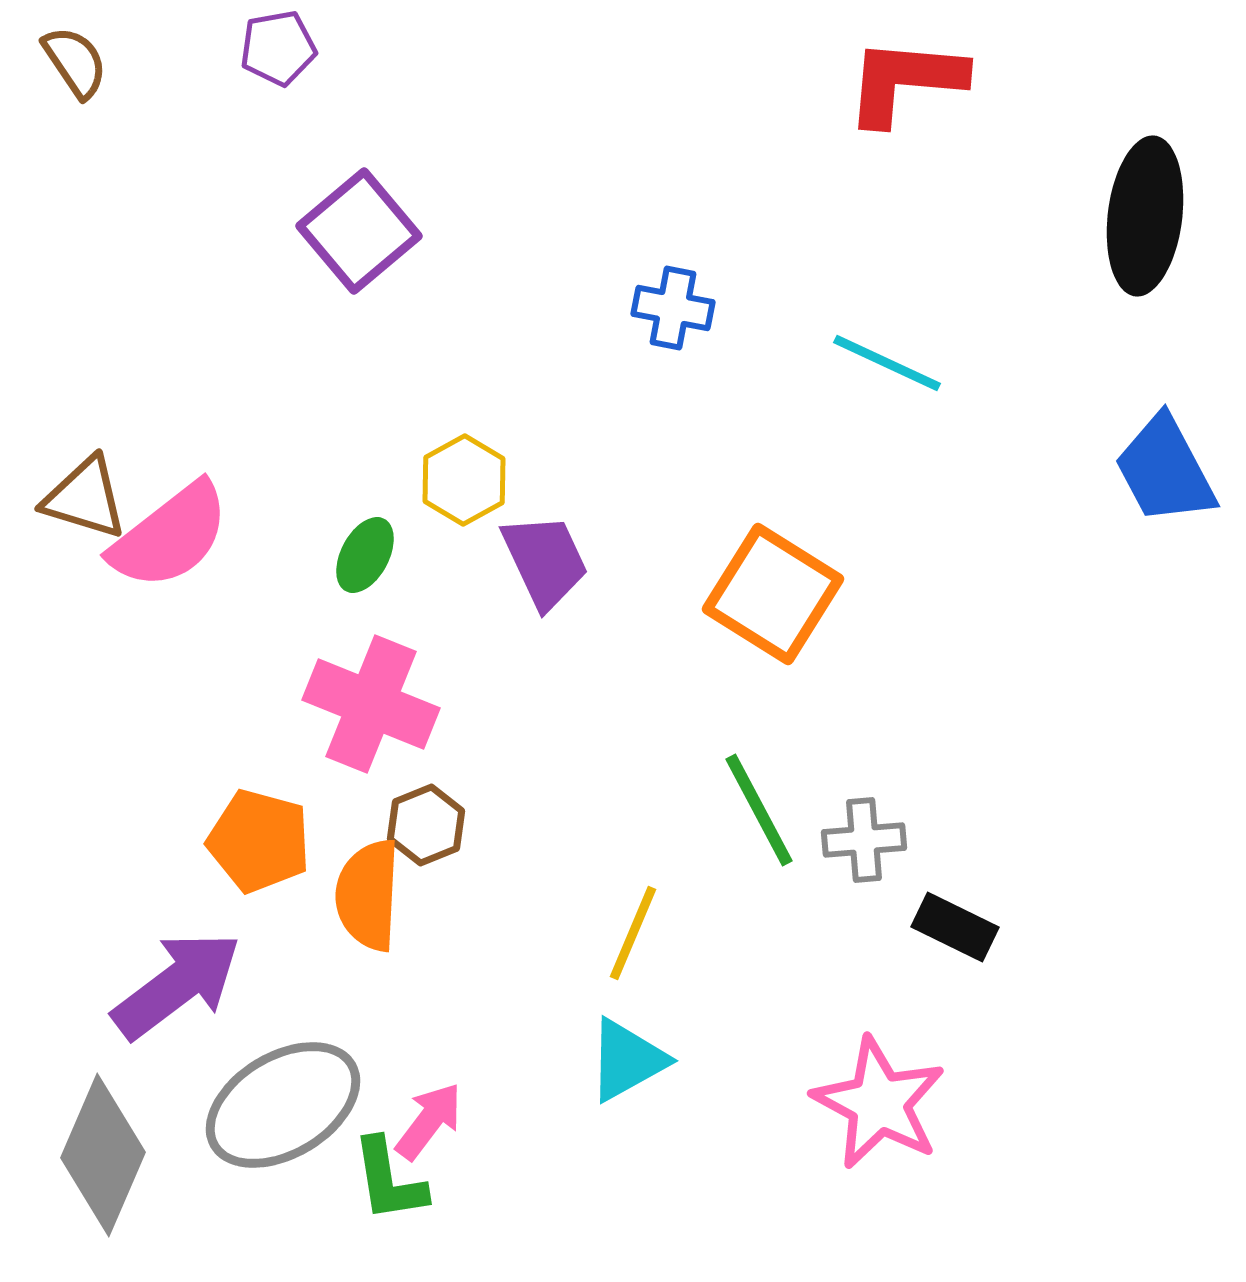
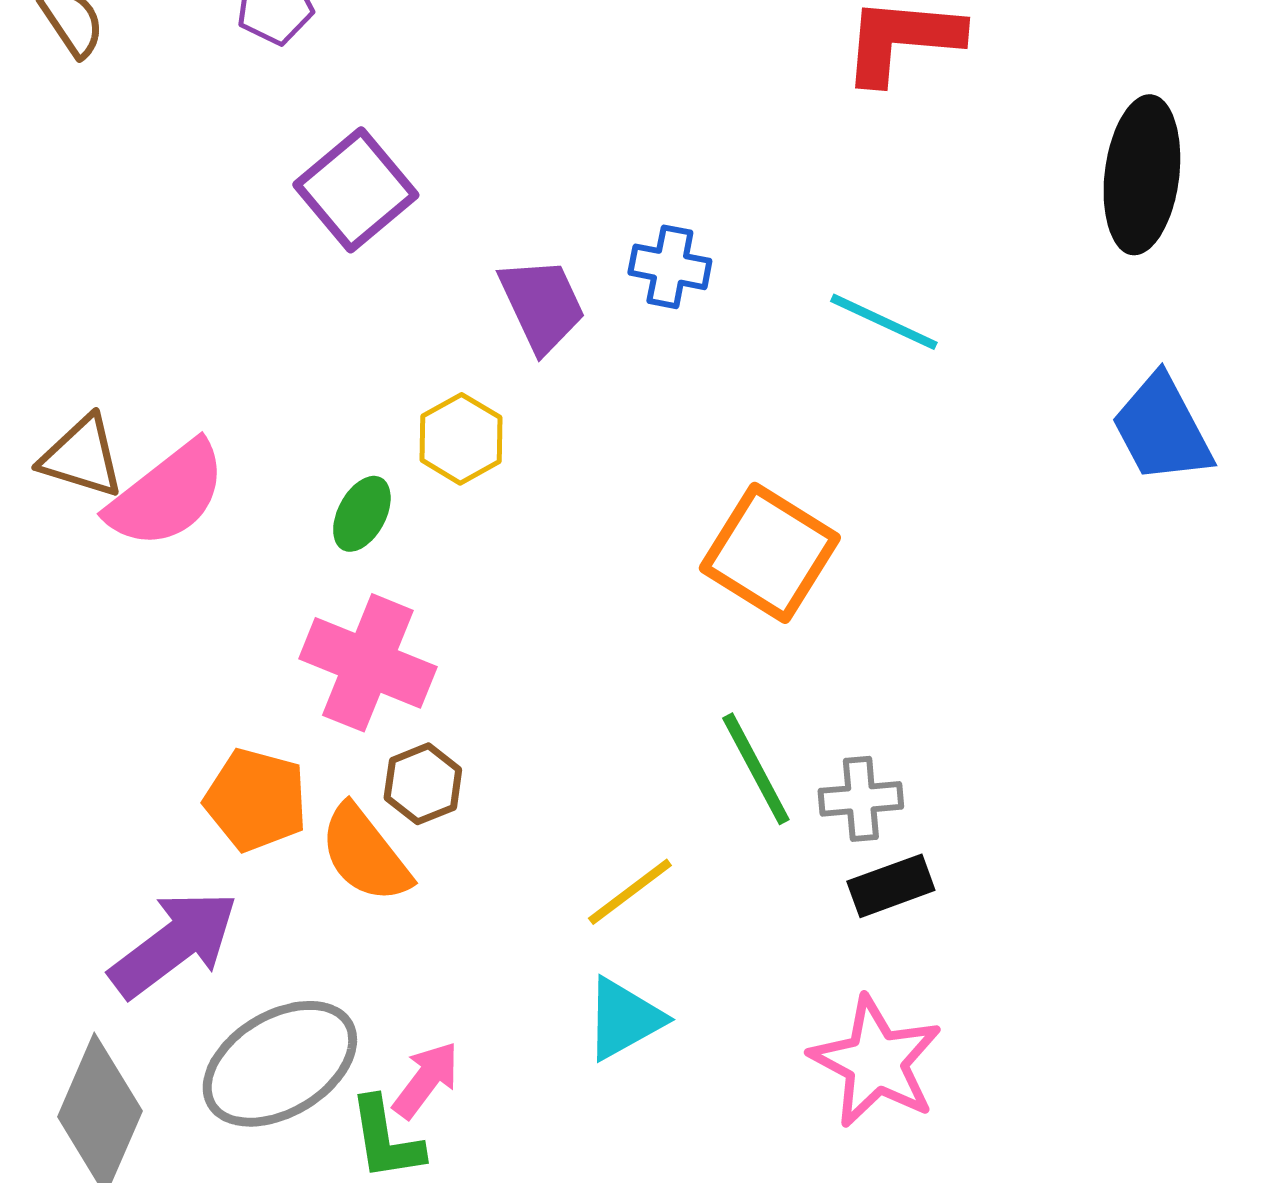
purple trapezoid: (545, 561) -> (542, 305), moved
orange semicircle: (368, 895) -> (365, 854), turned -41
black rectangle: (955, 927) -> (891, 886), moved, turned -46
yellow line: (633, 933) -> (630, 892), turned 30

